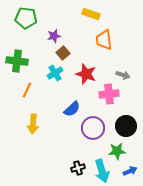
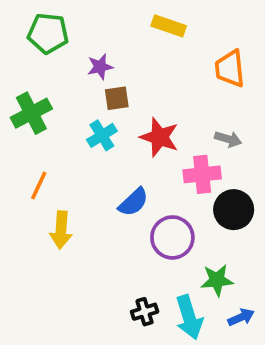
orange trapezoid: (104, 40) -> (230, 69), moved
brown square: (63, 53) -> (117, 98), turned 32
green cross: (17, 61) -> (31, 113), turned -35
orange line: (27, 90) -> (39, 185), moved
black circle: (126, 126) -> (234, 210), moved

